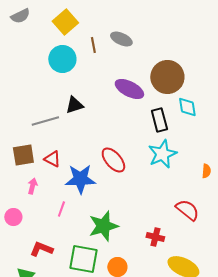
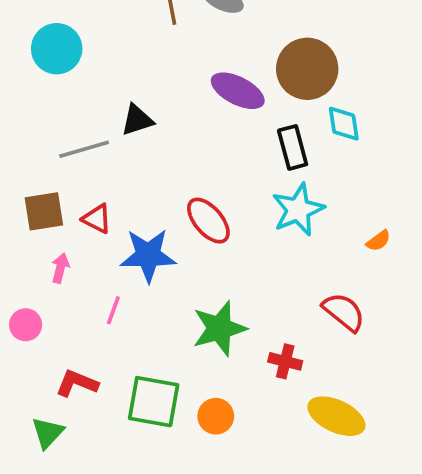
cyan circle: (62, 59) -> (57, 49), moved
orange semicircle: (206, 171) -> (378, 241), turned 48
green star: (103, 226) -> (219, 328), moved

